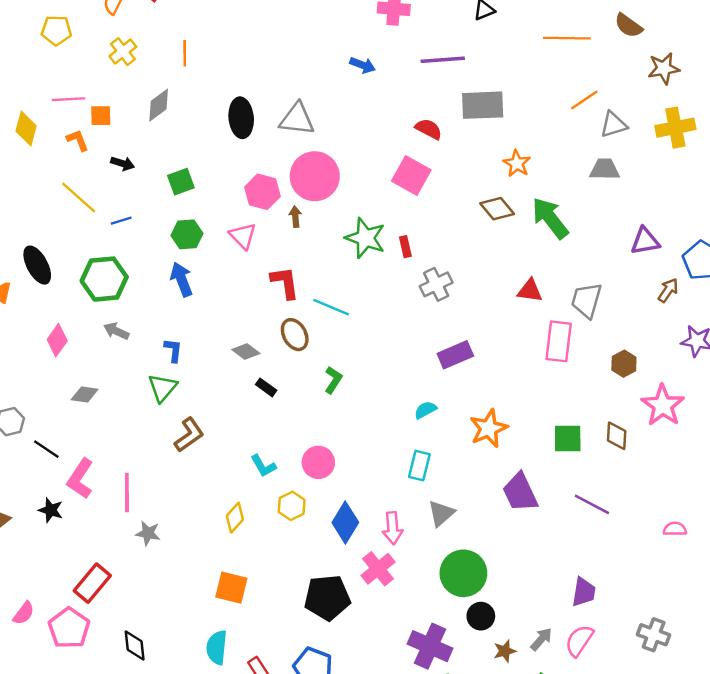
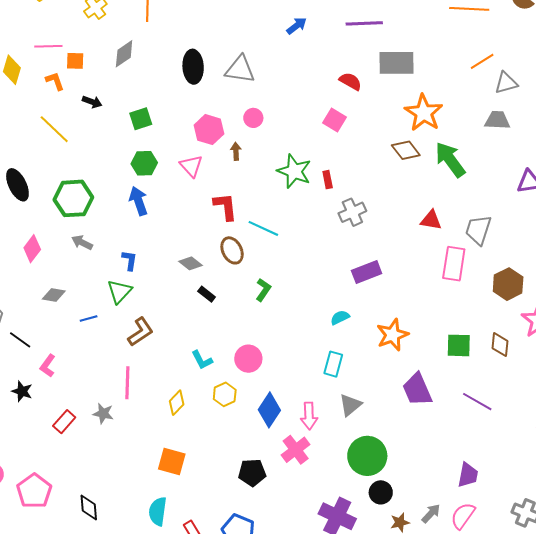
blue arrow: (363, 65) -> (297, 26), turned -60
orange star: (517, 163) -> (424, 113), size x1.6
pink circle: (315, 176) -> (253, 118), size x0.5
pink square: (411, 176) -> (335, 120), size x0.7
blue line: (121, 221) -> (89, 319), moved
brown hexagon: (624, 364) -> (508, 284), size x1.4
pink L-shape: (80, 479) -> (48, 366), size x0.7
pink line: (127, 493) -> (127, 383), moved
red rectangle: (92, 583) -> (64, 422), moved, size x0.7
black pentagon: (327, 598) -> (252, 473), size x0.7

